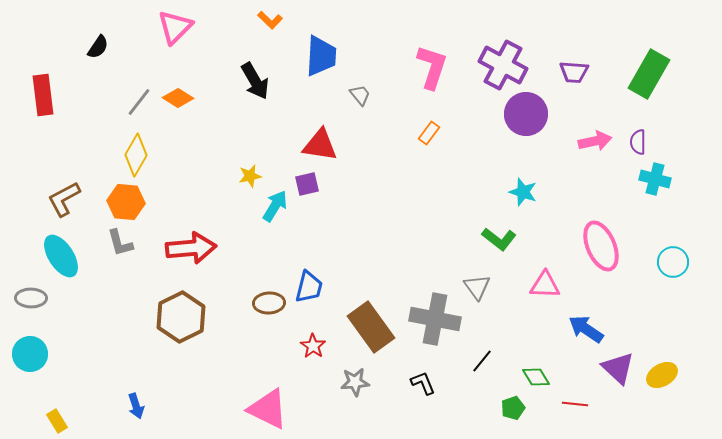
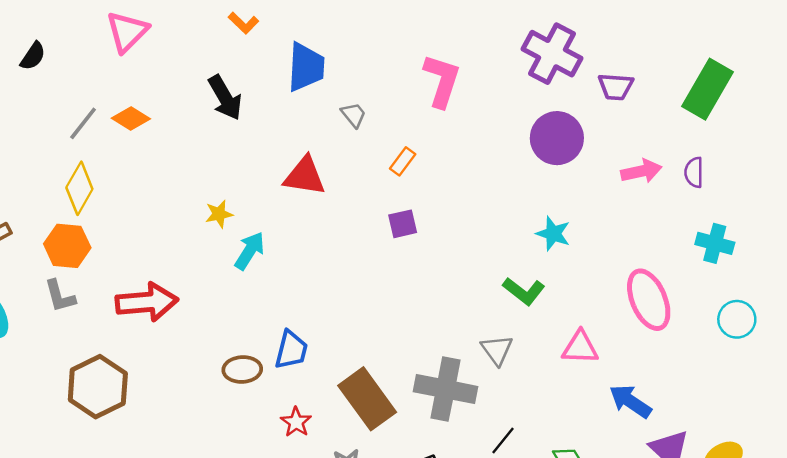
purple cross: (503, 65) -> (552, 54), moved
orange rectangle: (429, 133) -> (403, 161), moved
cyan cross: (655, 179) -> (715, 243), moved
purple square: (307, 184) -> (403, 224), moved
brown hexagon: (181, 317) -> (98, 387), moved

